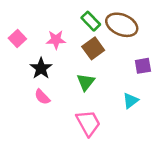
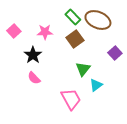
purple square: (143, 66) -> (115, 53), turned -32
green triangle: (86, 82) -> (83, 69), moved
cyan triangle: (130, 101) -> (96, 85), moved

